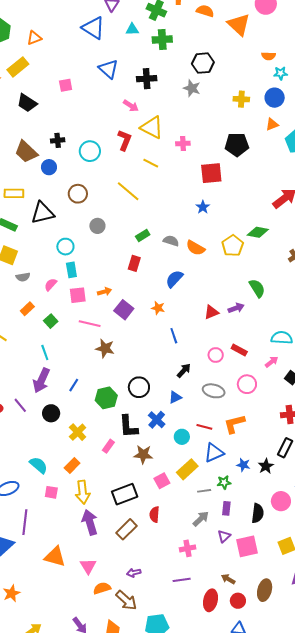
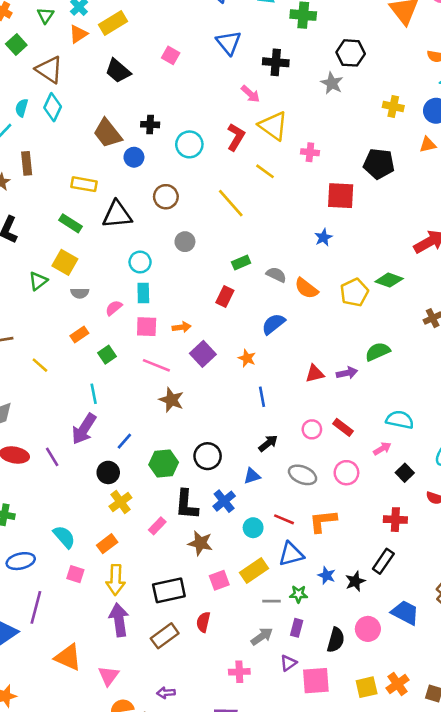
pink square: (66, 85) -> (171, 55), turned 32
green semicircle: (257, 288) -> (378, 352), turned -90
black circle: (51, 413) -> (108, 472), moved

